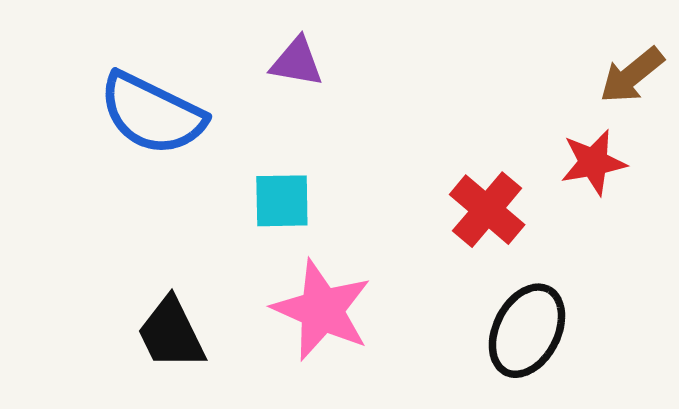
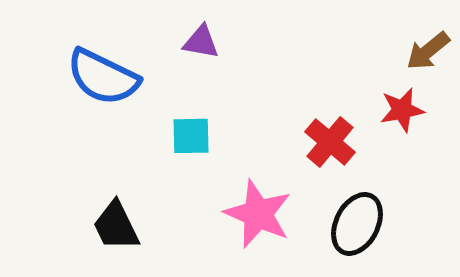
pink star: (322, 310) -> (258, 214), moved

